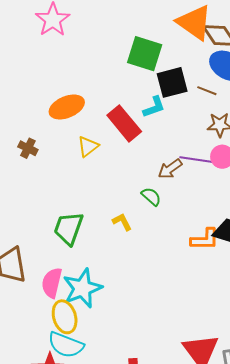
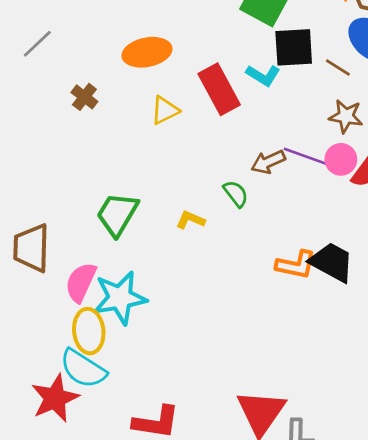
cyan L-shape: (154, 107) -> (263, 75), turned 40
yellow L-shape: (122, 222) -> (190, 220), turned -50

